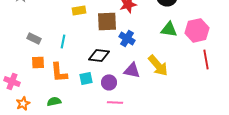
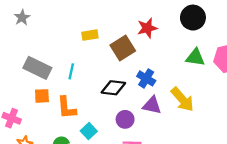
brown square: (107, 21) -> (123, 48), turned -30
gray rectangle: (34, 38) -> (37, 68), size x1.6
blue cross: (127, 38) -> (146, 78), moved
cyan square: (86, 78) -> (89, 131), moved, turned -32

